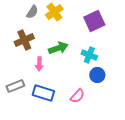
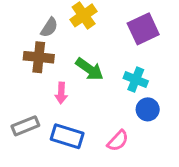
gray semicircle: (32, 12) -> (49, 27), moved
brown cross: (24, 40) -> (39, 57), turned 30
green arrow: (58, 48) -> (89, 69), turned 54

